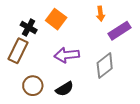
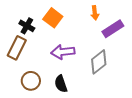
black semicircle: (65, 89) -> (61, 84), turned 102

